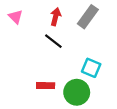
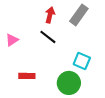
pink triangle: (16, 17) -> (12, 40), moved, turned 40
red rectangle: (46, 86) -> (27, 76), moved

